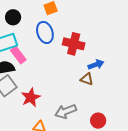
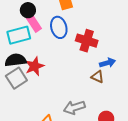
pink rectangle: (18, 55) -> (34, 23), moved
red star: (31, 97) -> (35, 66), moved

